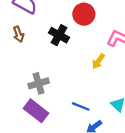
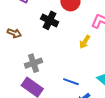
brown arrow: (19, 34) -> (14, 33), moved, turned -48

